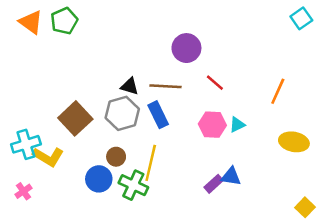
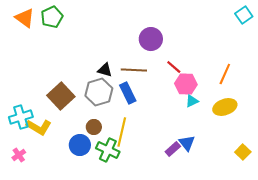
pink hexagon: (212, 125) -> (186, 84), moved
yellow ellipse: (294, 142) -> (225, 107), moved, turned -30
blue triangle: (231, 176) -> (187, 143), turned 42
yellow square: (305, 207) -> (243, 152), moved

